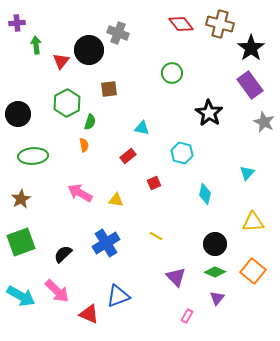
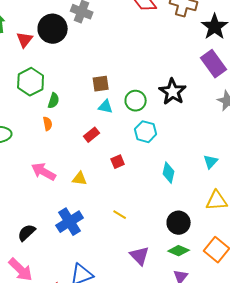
green circle: (172, 73) -> (136, 101), moved
brown square: (109, 89) -> (101, 84), moved
cyan triangle: (247, 173) -> (211, 162), moved

